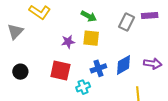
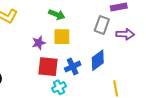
gray rectangle: (127, 22) -> (102, 25), moved
purple arrow: (153, 64) -> (125, 34), moved
red square: (60, 70) -> (48, 67), moved

